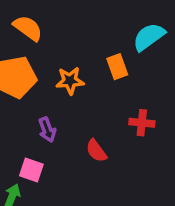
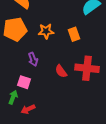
orange rectangle: (117, 67) -> (74, 34), moved
red cross: (142, 123) -> (87, 68), moved, size x1.6

